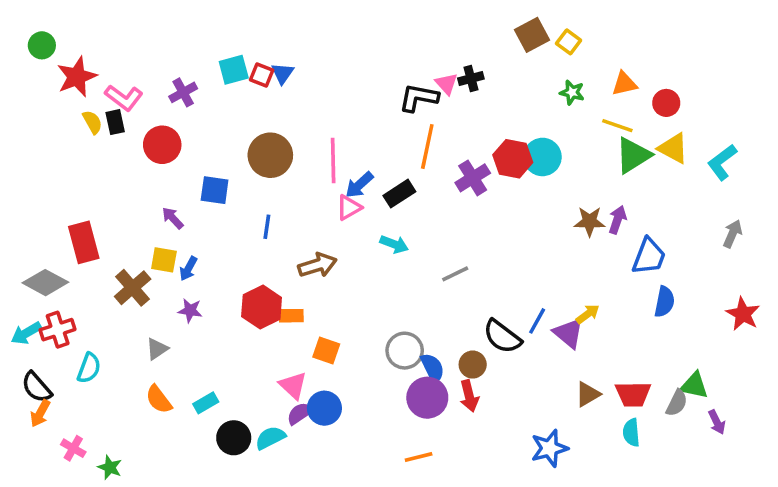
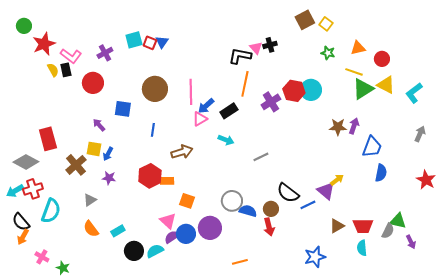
blue line: (537, 321) -> (308, 205), moved, turned 35
cyan semicircle: (89, 368) -> (51, 211), size x1.4
blue semicircle: (433, 368) -> (248, 211), turned -48
purple circle: (427, 398) -> (210, 228), moved

